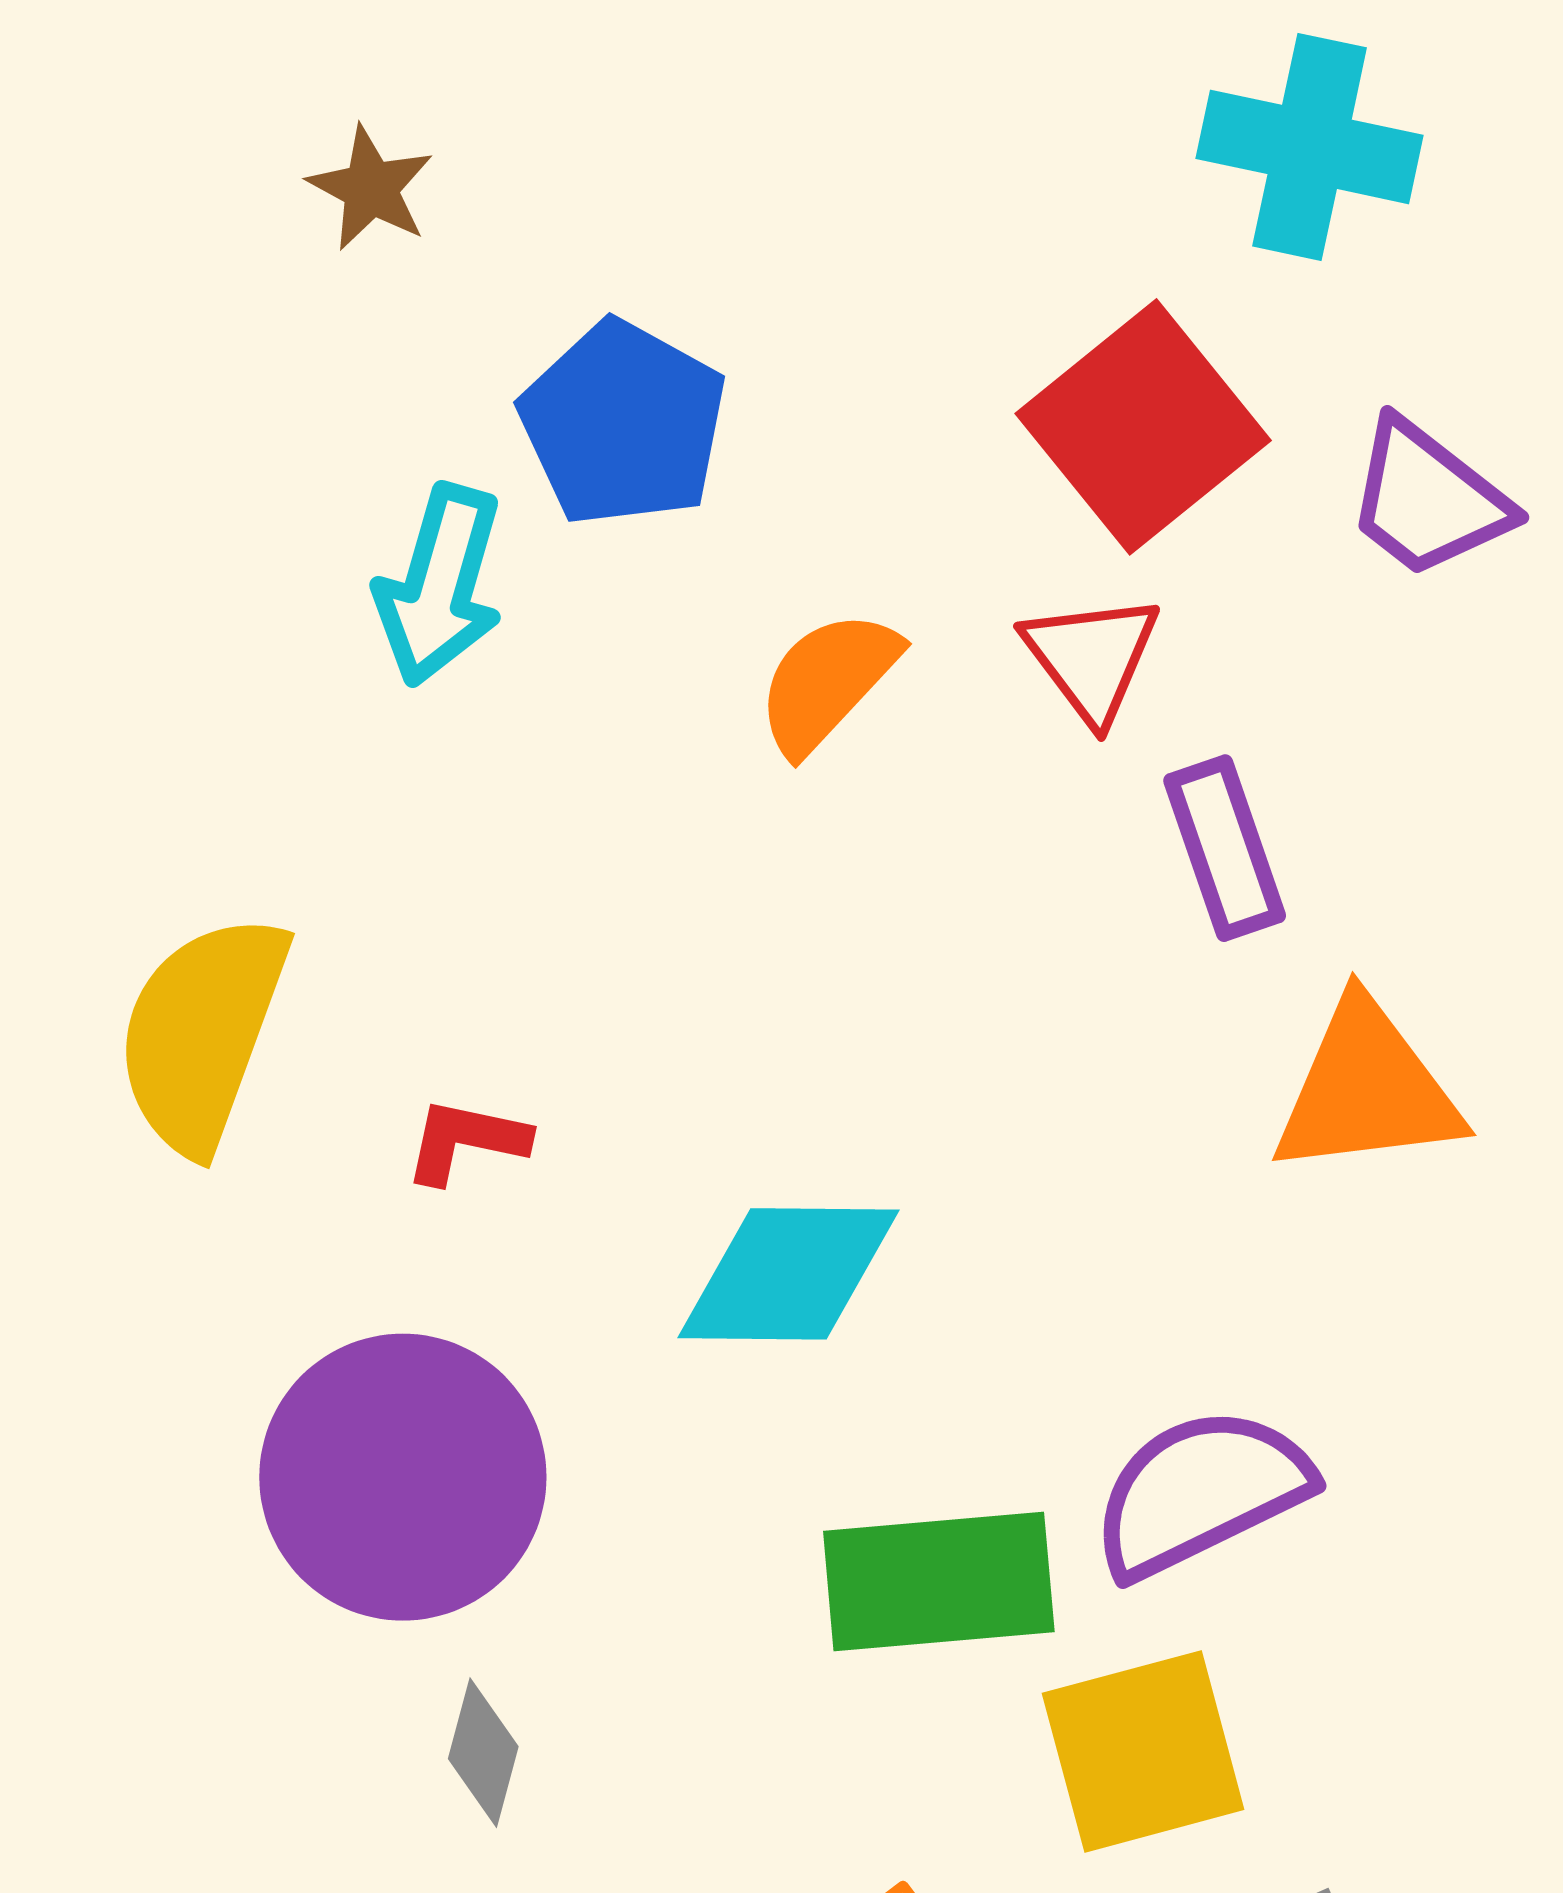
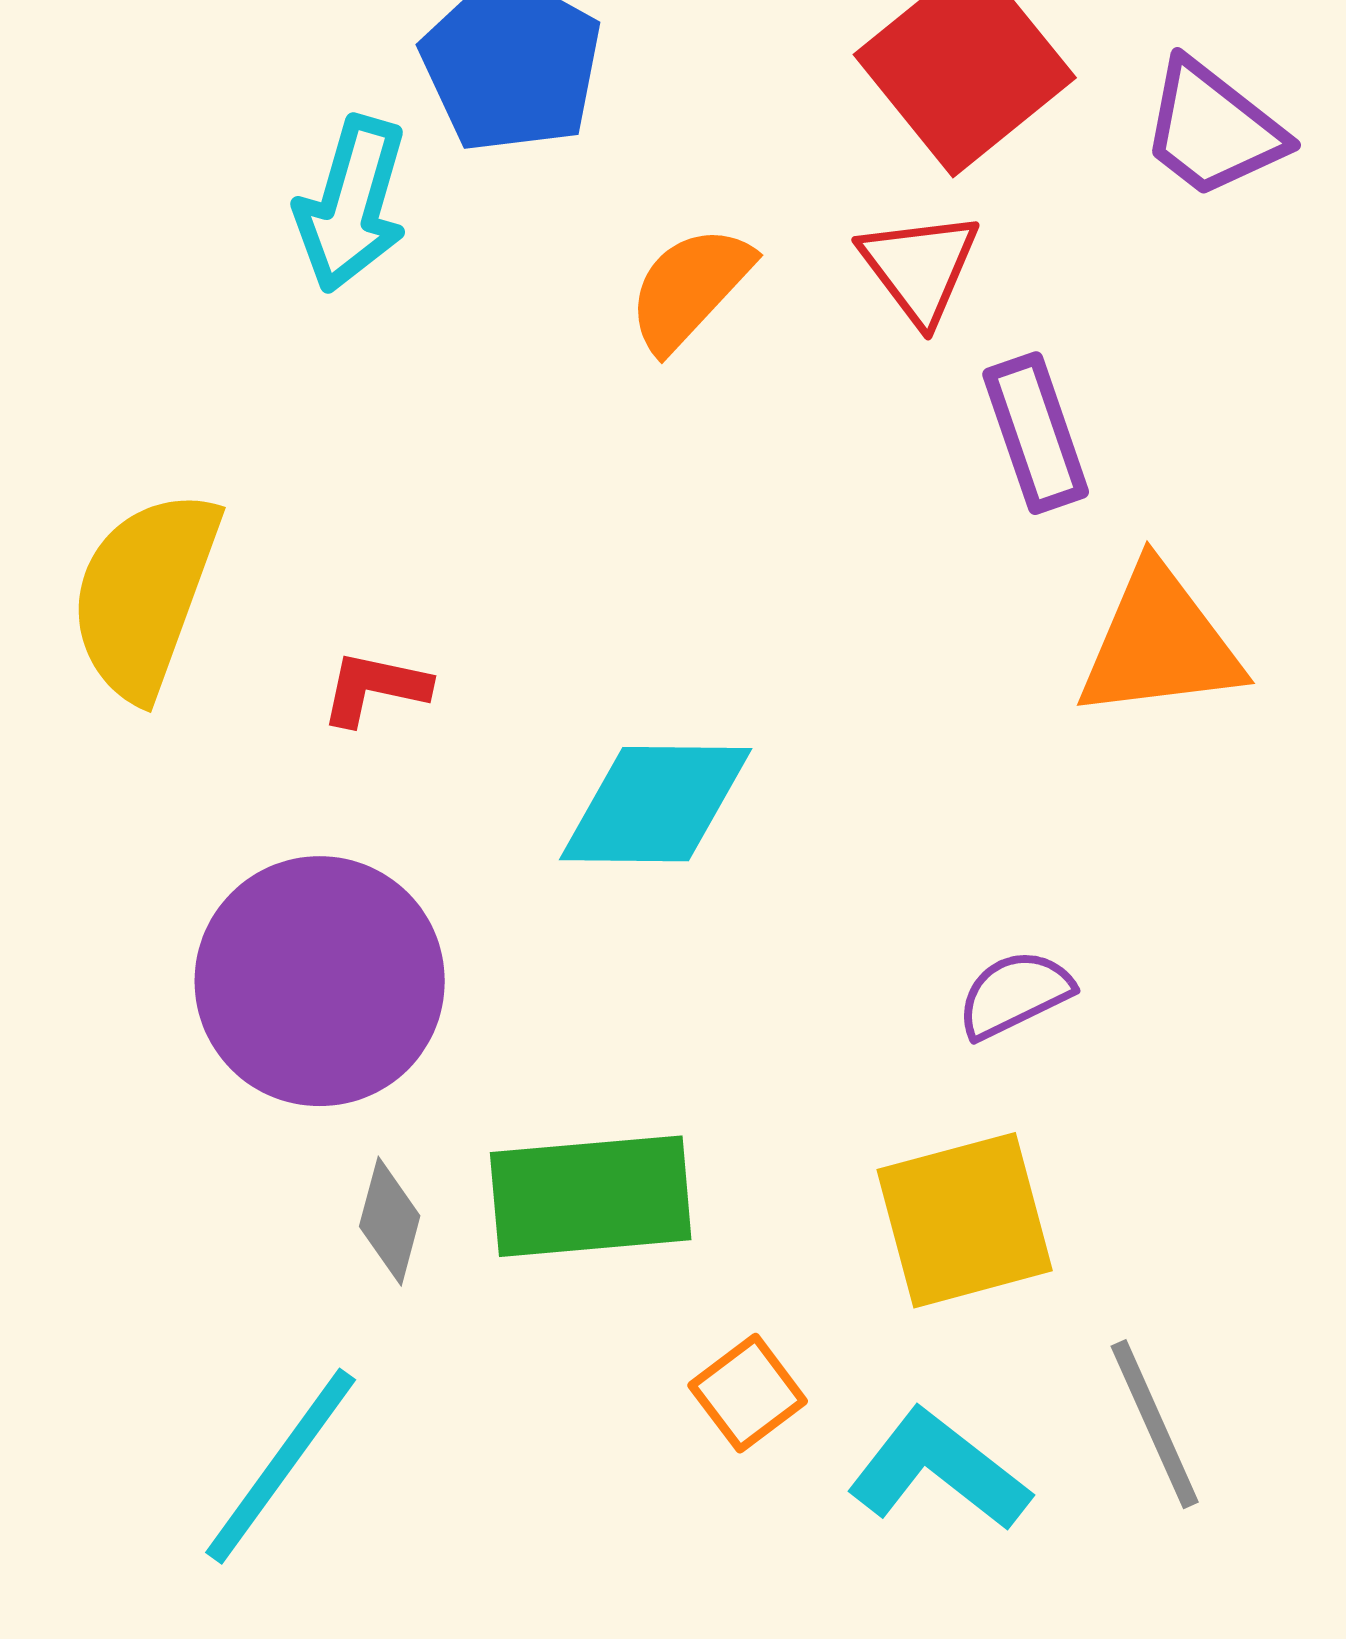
purple semicircle: (1200, 1492) -> (1015, 994), size x0.6
green rectangle: (939, 1582) -> (591, 1196), moved

